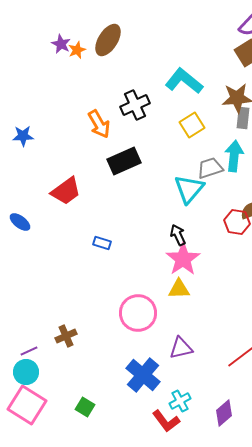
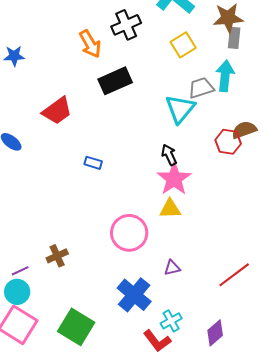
purple triangle: (181, 348) -> (172, 268), size x0.7
green square: (85, 407) -> (76, 327), size x1.8

